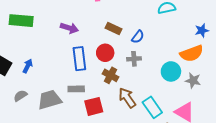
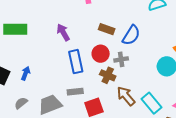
purple arrow: (69, 28) -> (63, 32), turned -132
blue semicircle: (138, 37) -> (131, 35), size x1.5
gray cross: (134, 59) -> (121, 59), moved

